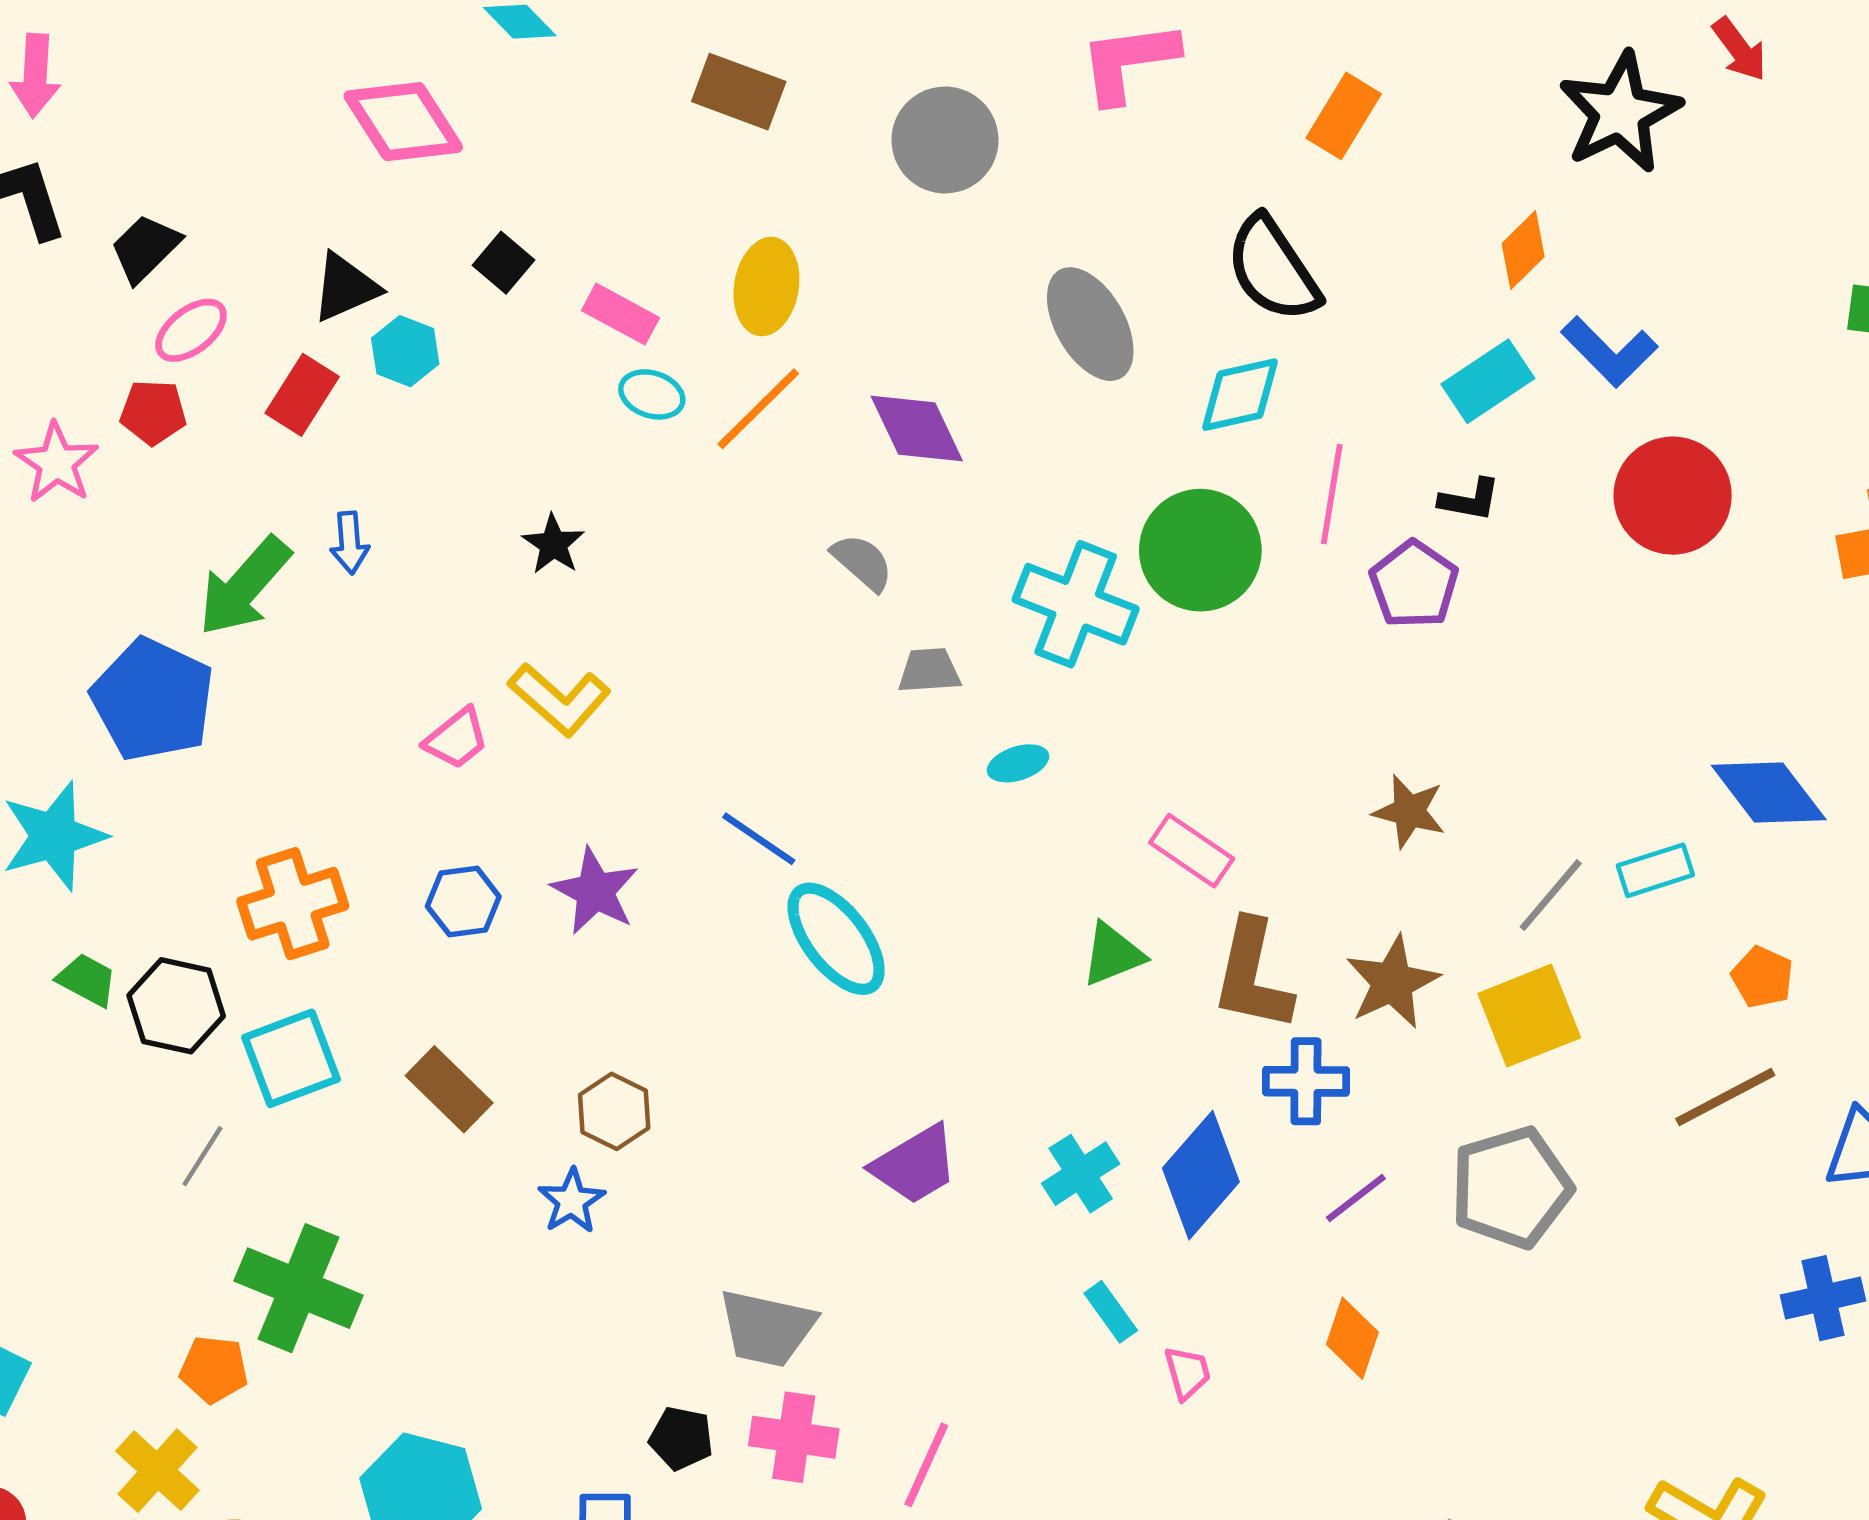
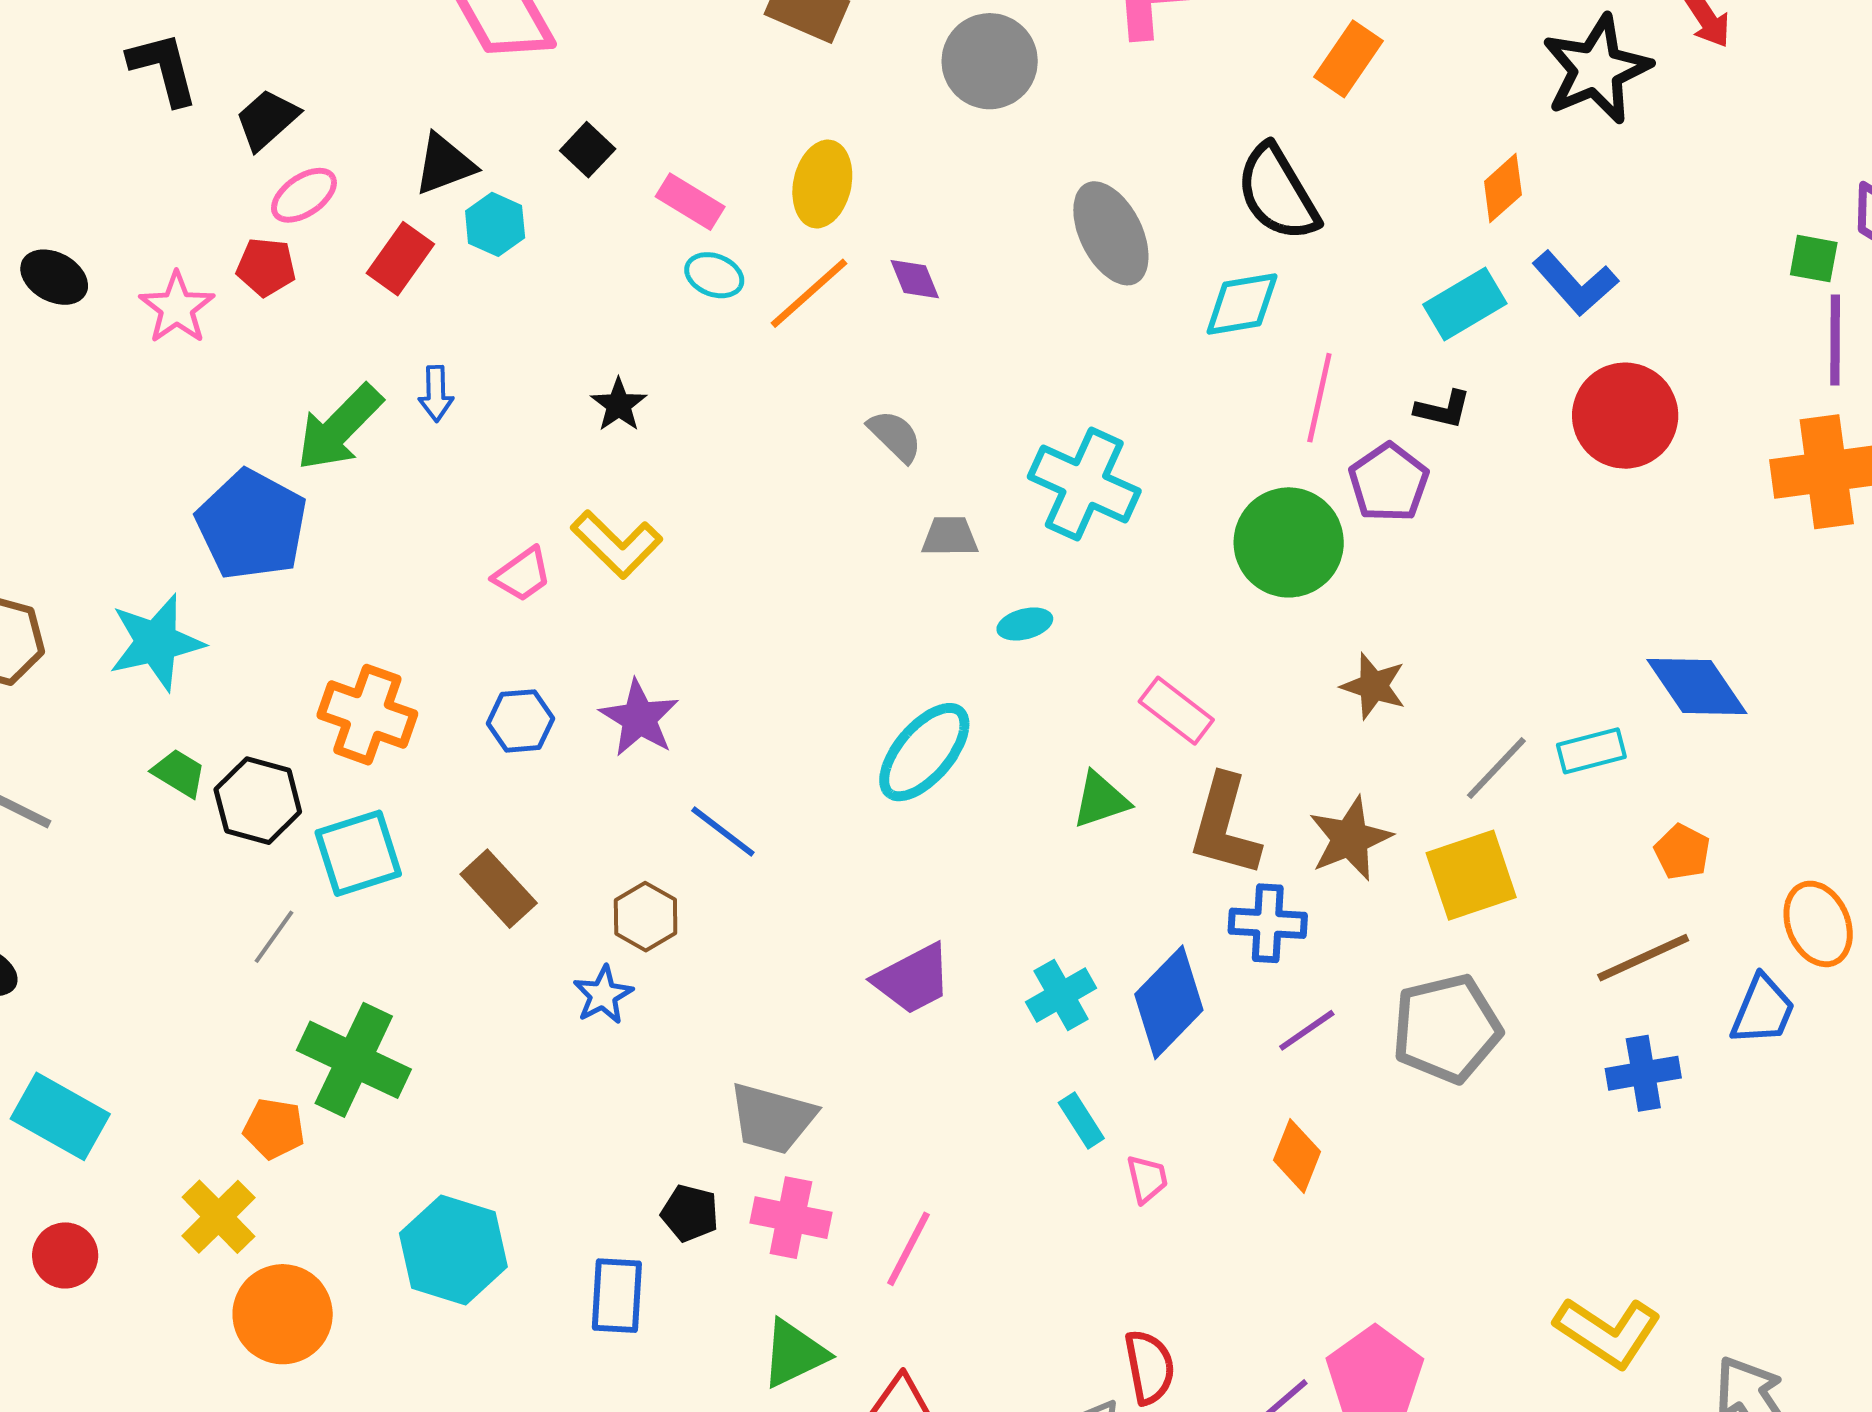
purple diamond: (917, 428) -> (915, 279), moved, size x0.6
green circle: (1200, 550) -> (1289, 542), moved
blue line: (759, 839) -> (723, 832), moved
orange cross: (293, 904) -> (367, 715), turned 34
cyan ellipse: (836, 939) -> (924, 752), moved, turned 75
blue cross: (1823, 1298) -> (1643, 1073), moved

